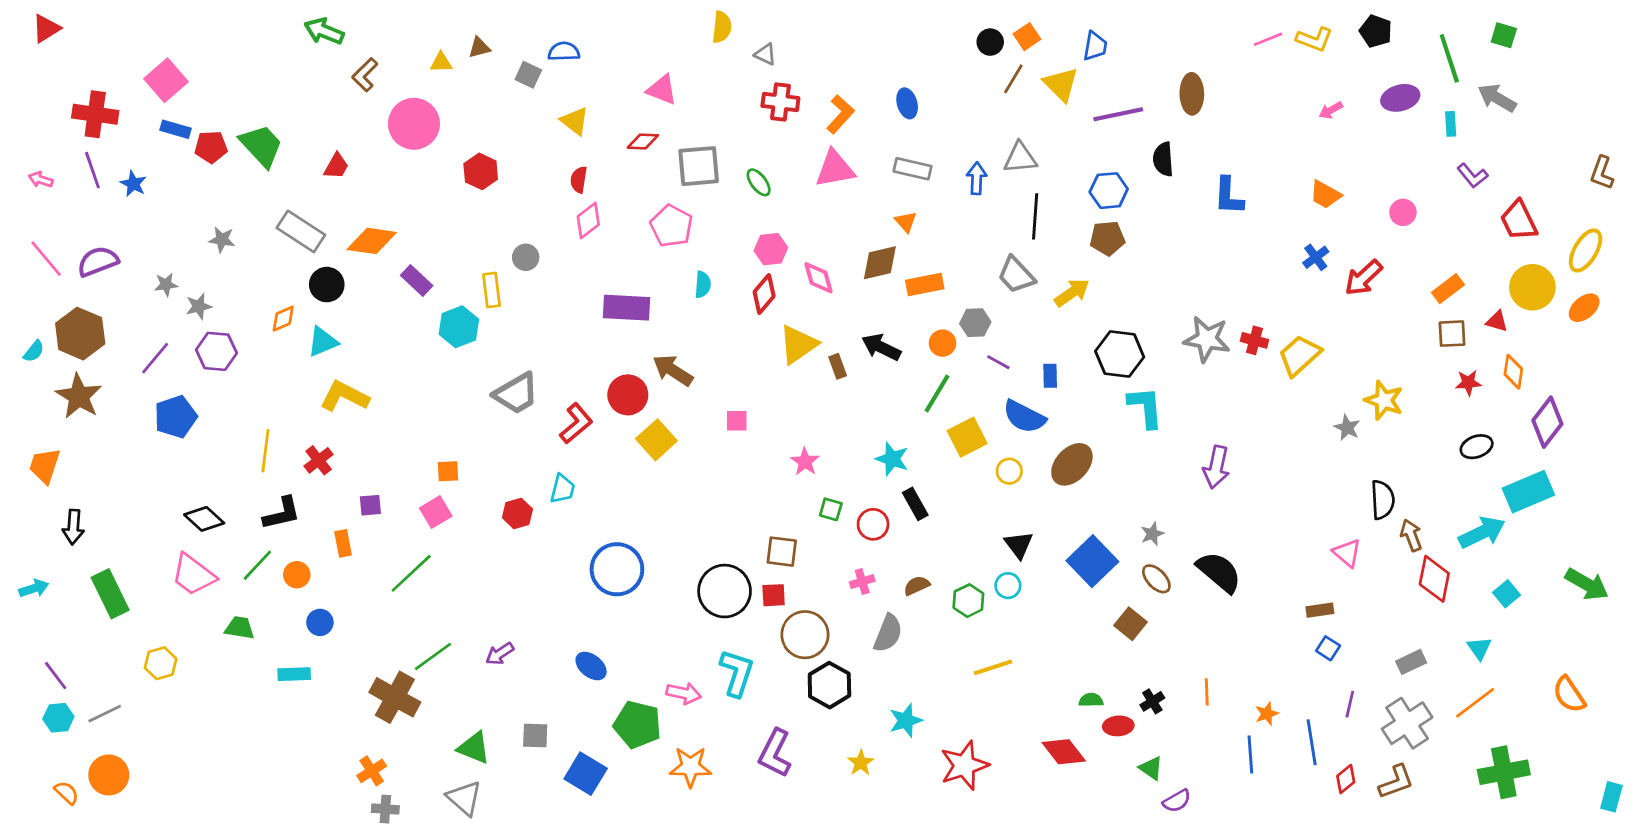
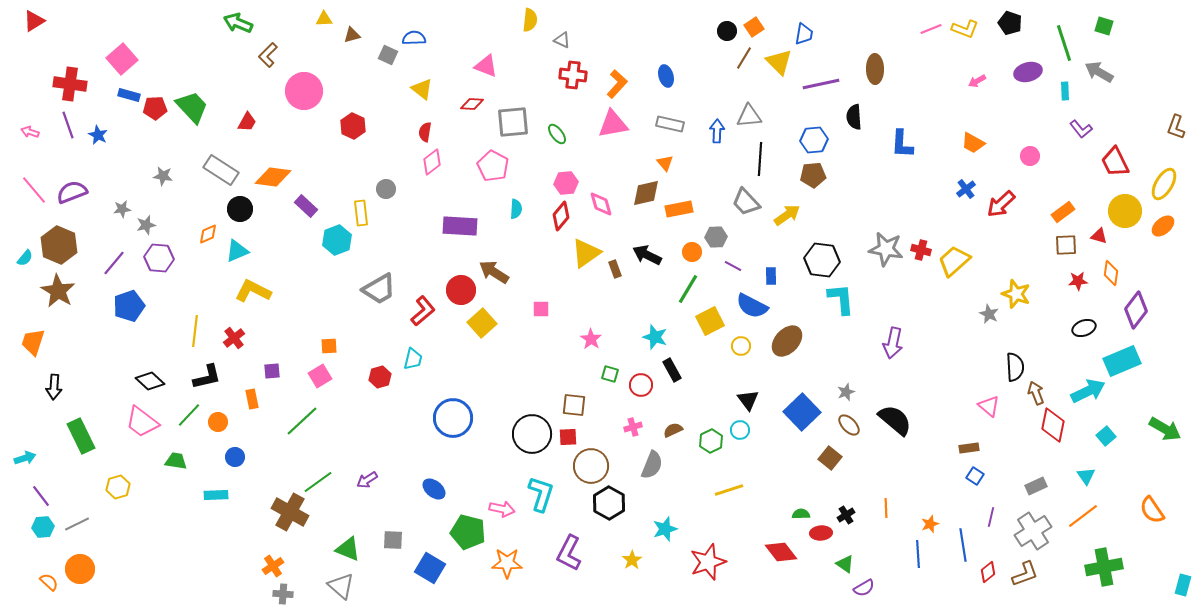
yellow triangle: (441, 62) -> (324, 19), moved
cyan arrow: (34, 588) -> (25, 458), moved

